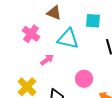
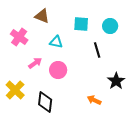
cyan triangle: (68, 39) -> (56, 42), size x0.6
pink circle: (84, 79) -> (58, 70), moved

